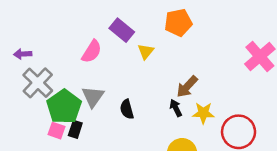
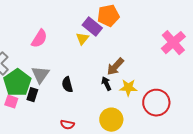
purple rectangle: (122, 30) -> (92, 27), moved
black rectangle: (75, 129) -> (32, 95), moved

